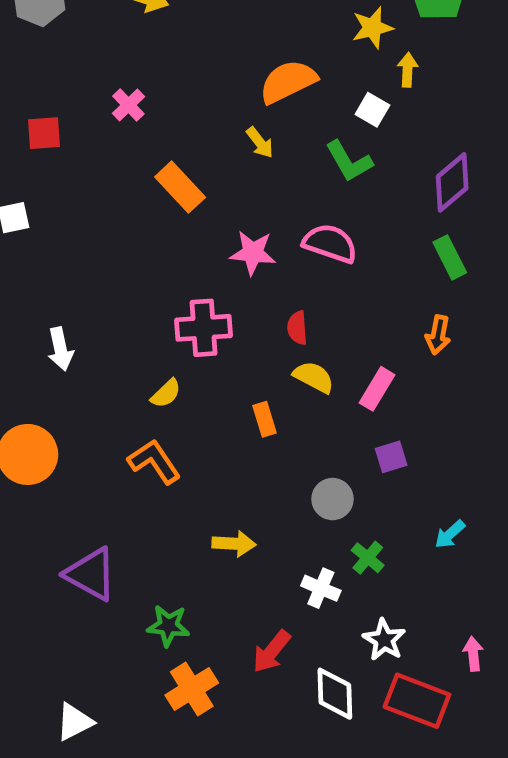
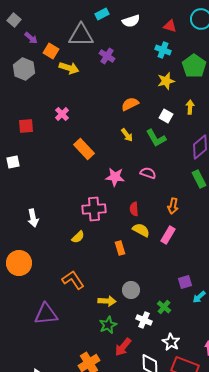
yellow arrow: (408, 70) -> (190, 107), moved
orange semicircle: (288, 82) -> (130, 104), size x0.7
yellow arrow: (260, 143) -> (127, 135), moved
pink semicircle: (330, 243) -> (148, 173), size x0.7
orange arrow: (438, 335) -> (173, 206), moved
purple square: (391, 457) -> (185, 282), moved
orange L-shape: (154, 462) -> (73, 280), moved
gray circle: (333, 499) -> (131, 290), moved
purple triangle: (91, 574) -> (46, 314), turned -35
green star: (168, 626) -> (108, 325), moved, turned -30

